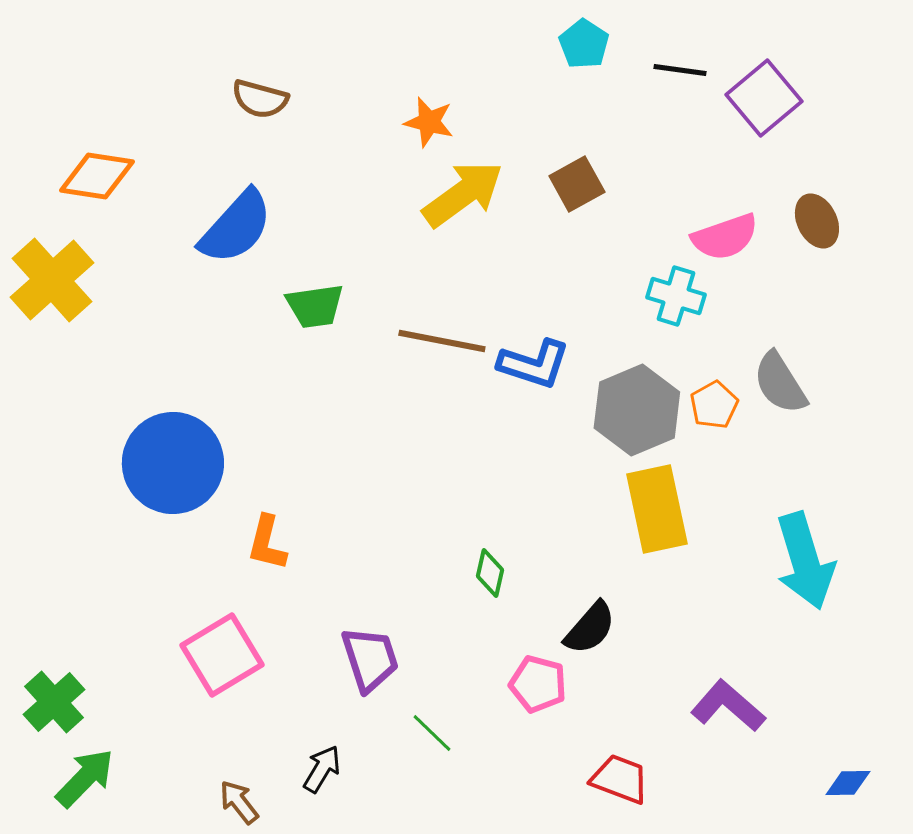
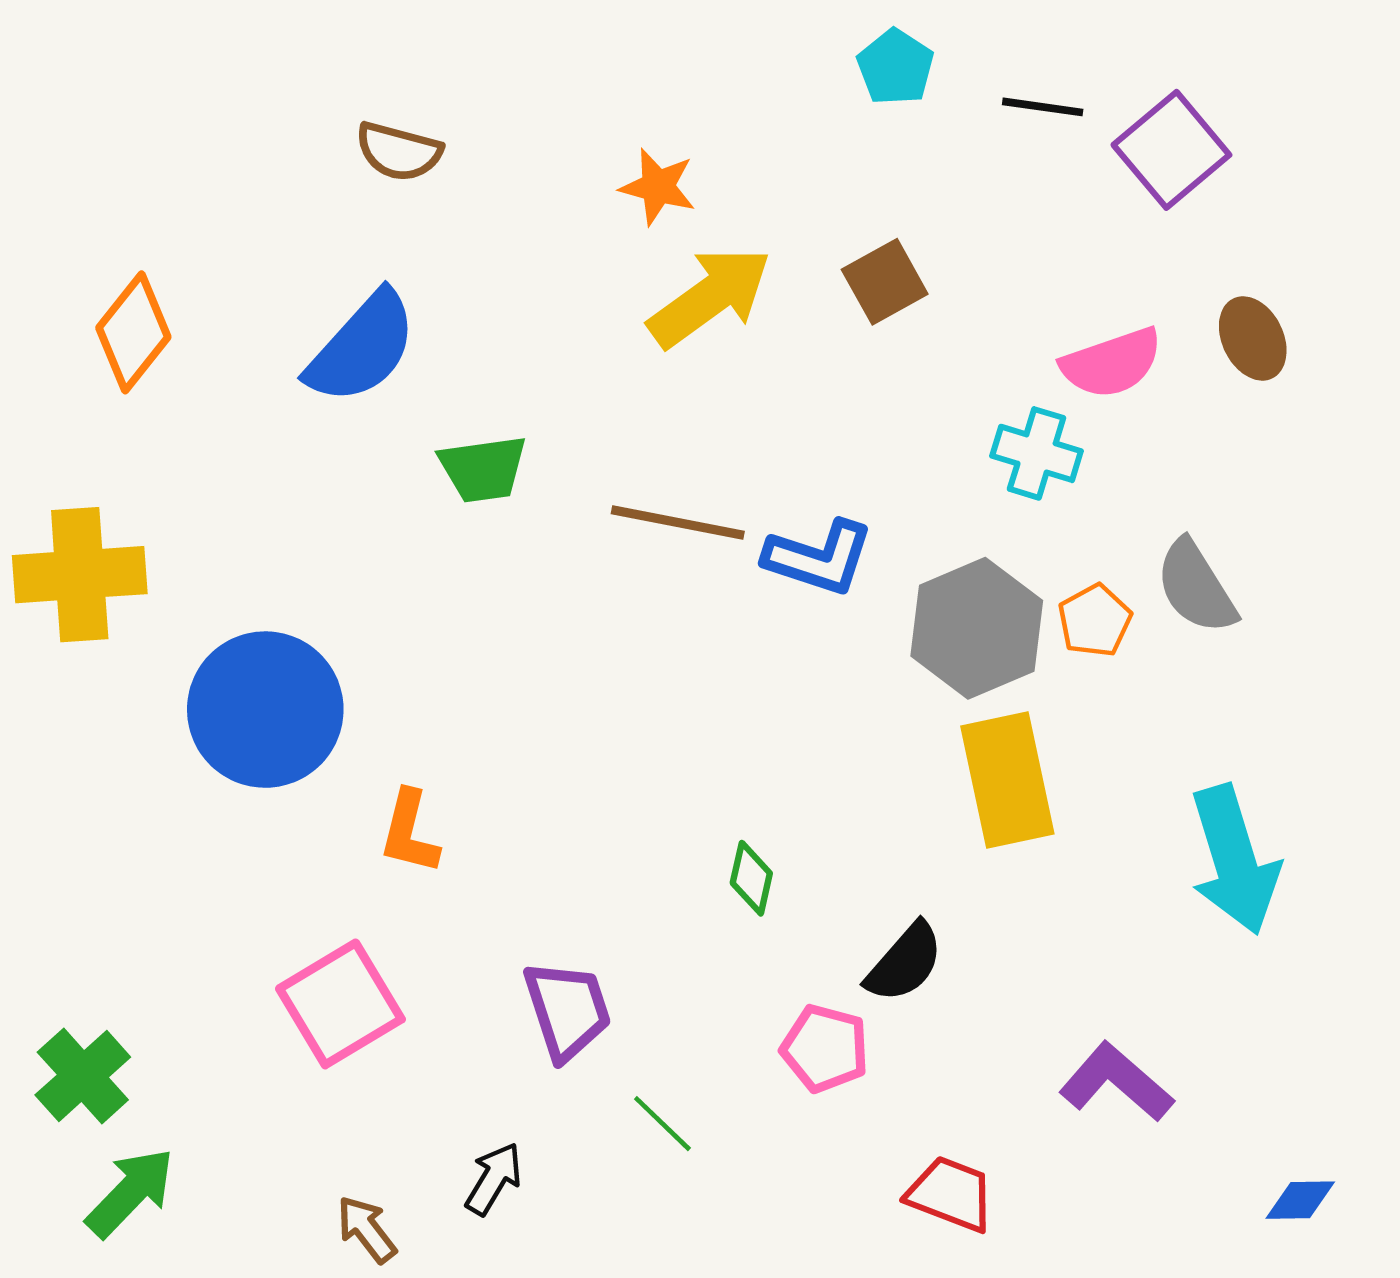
orange diamond: (97, 176) -> (133, 332), moved, turned -60
yellow cross: (52, 280) -> (80, 575), moved, turned 38

